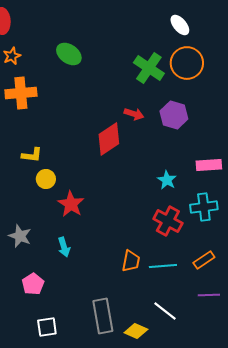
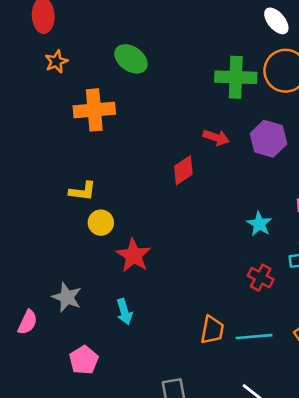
green cross: (149, 68) -> (236, 77), turned -32
orange cross: (21, 93) -> (94, 110), moved
red diamond: (109, 139) -> (183, 170), size x0.7
red cross: (168, 221) -> (261, 278), size x0.7

